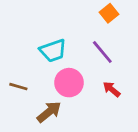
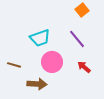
brown arrow: (49, 112) -> (37, 84), turned 42

